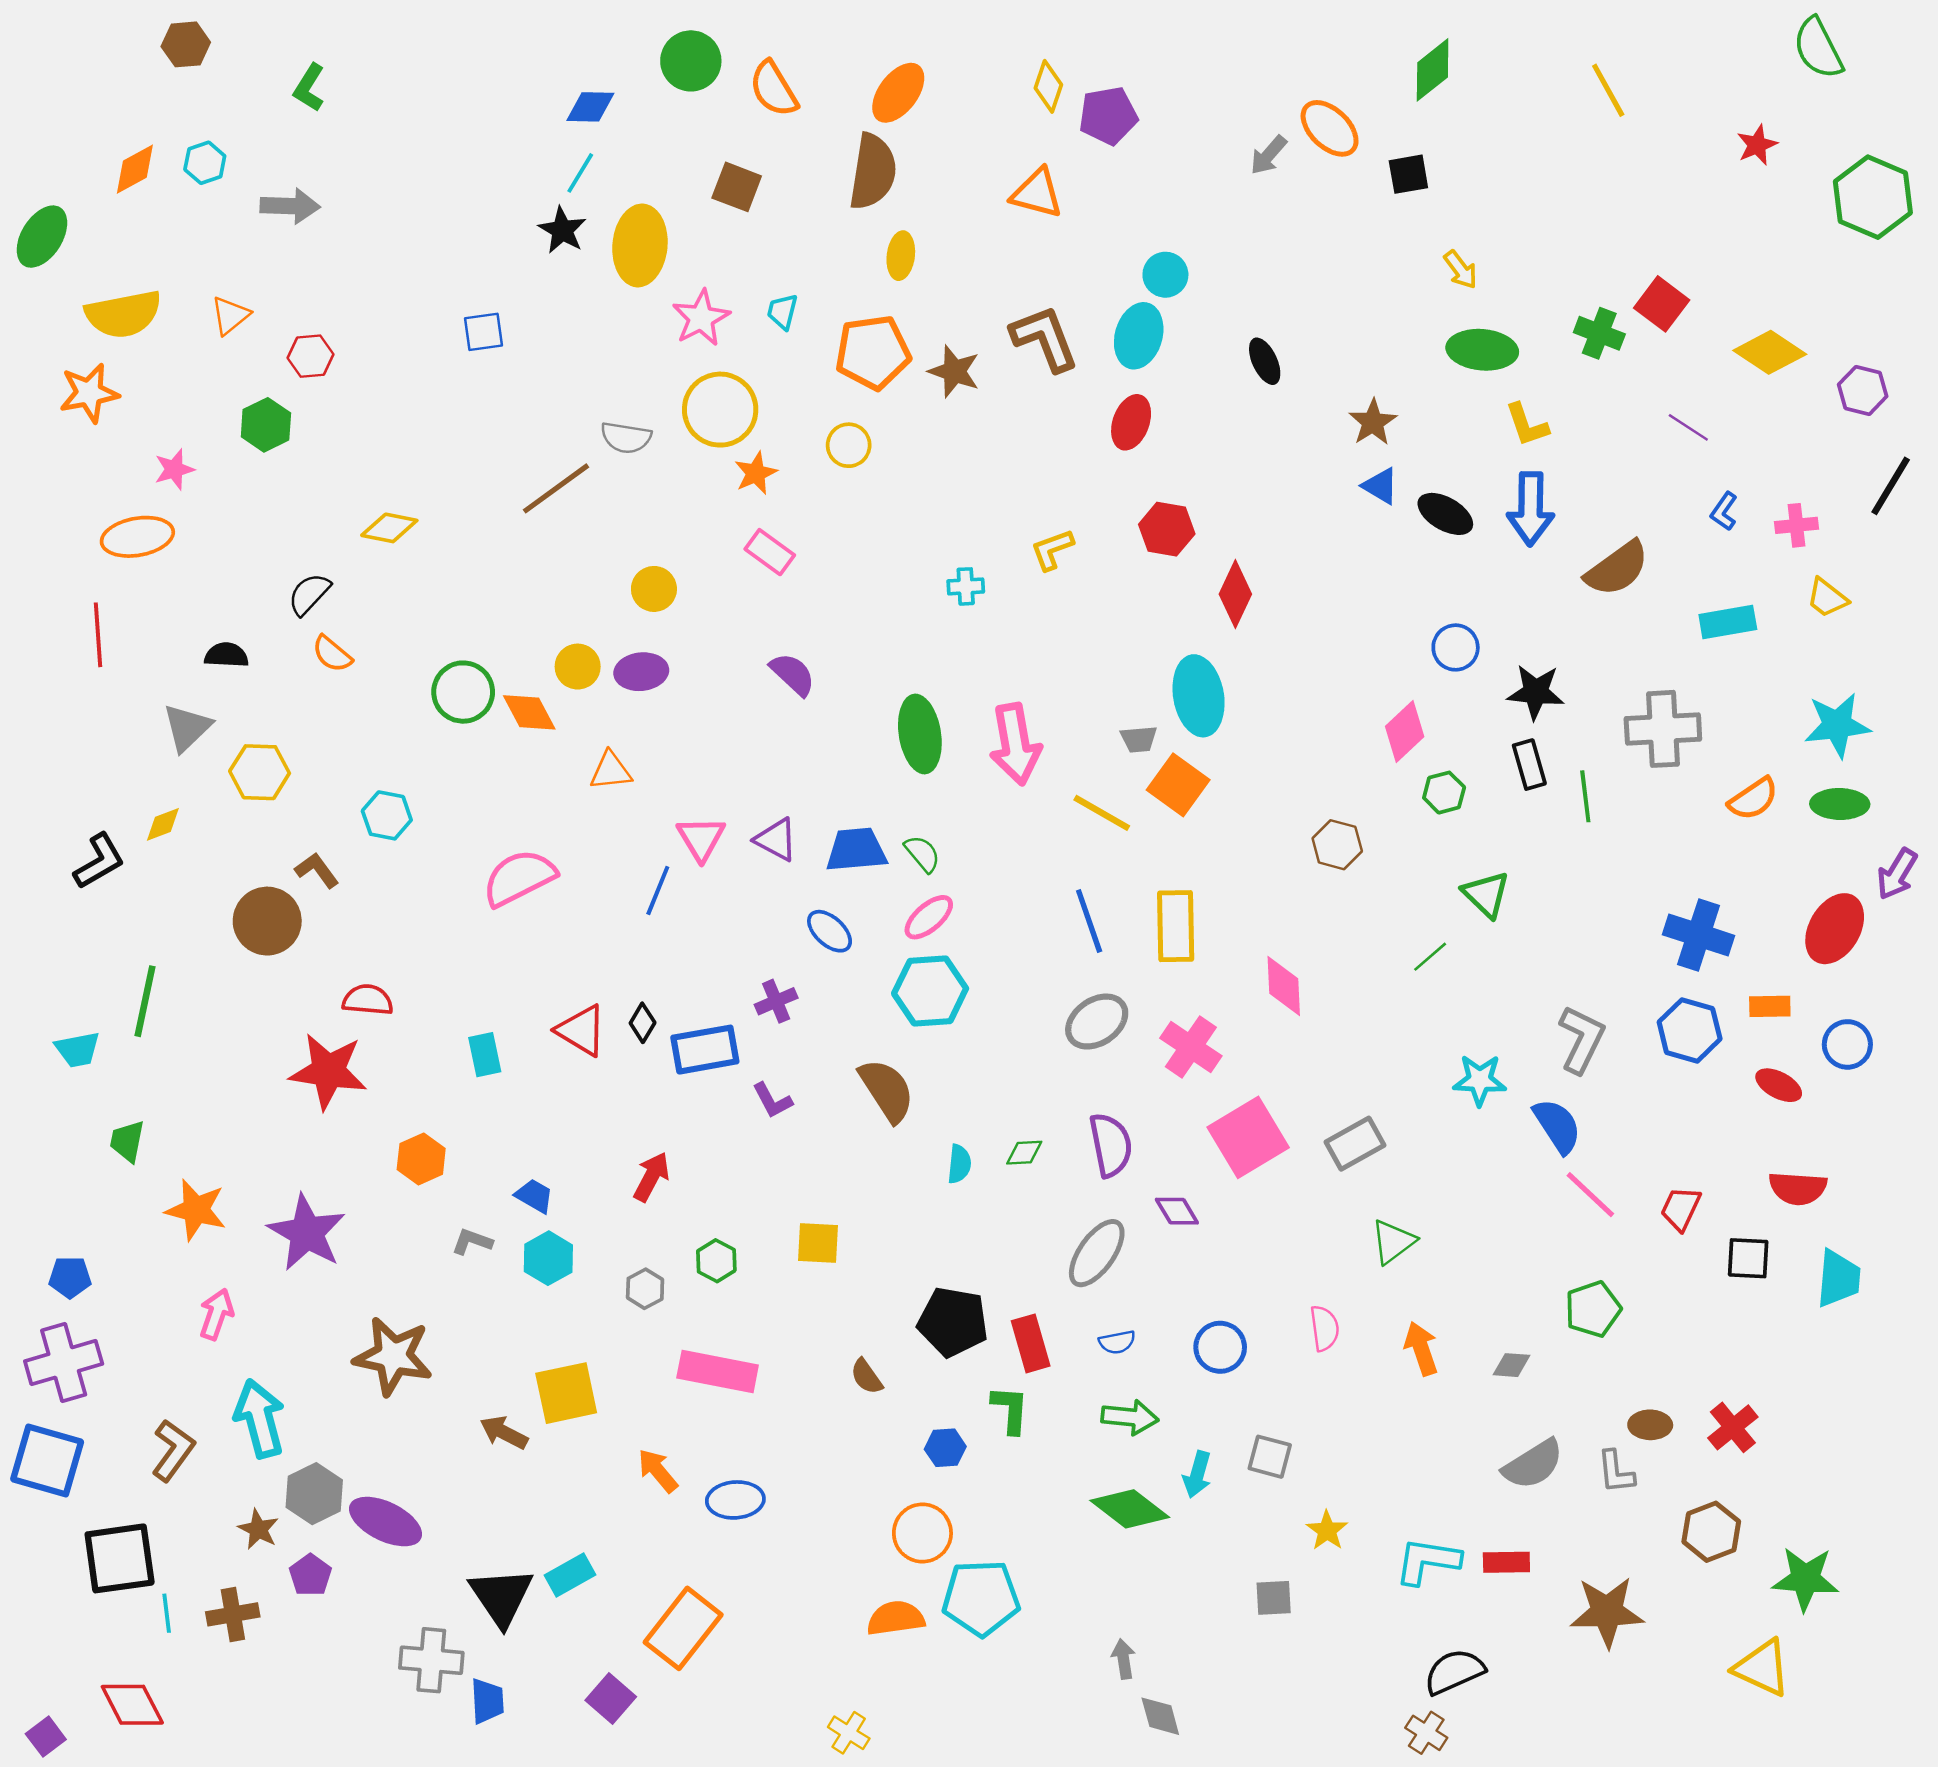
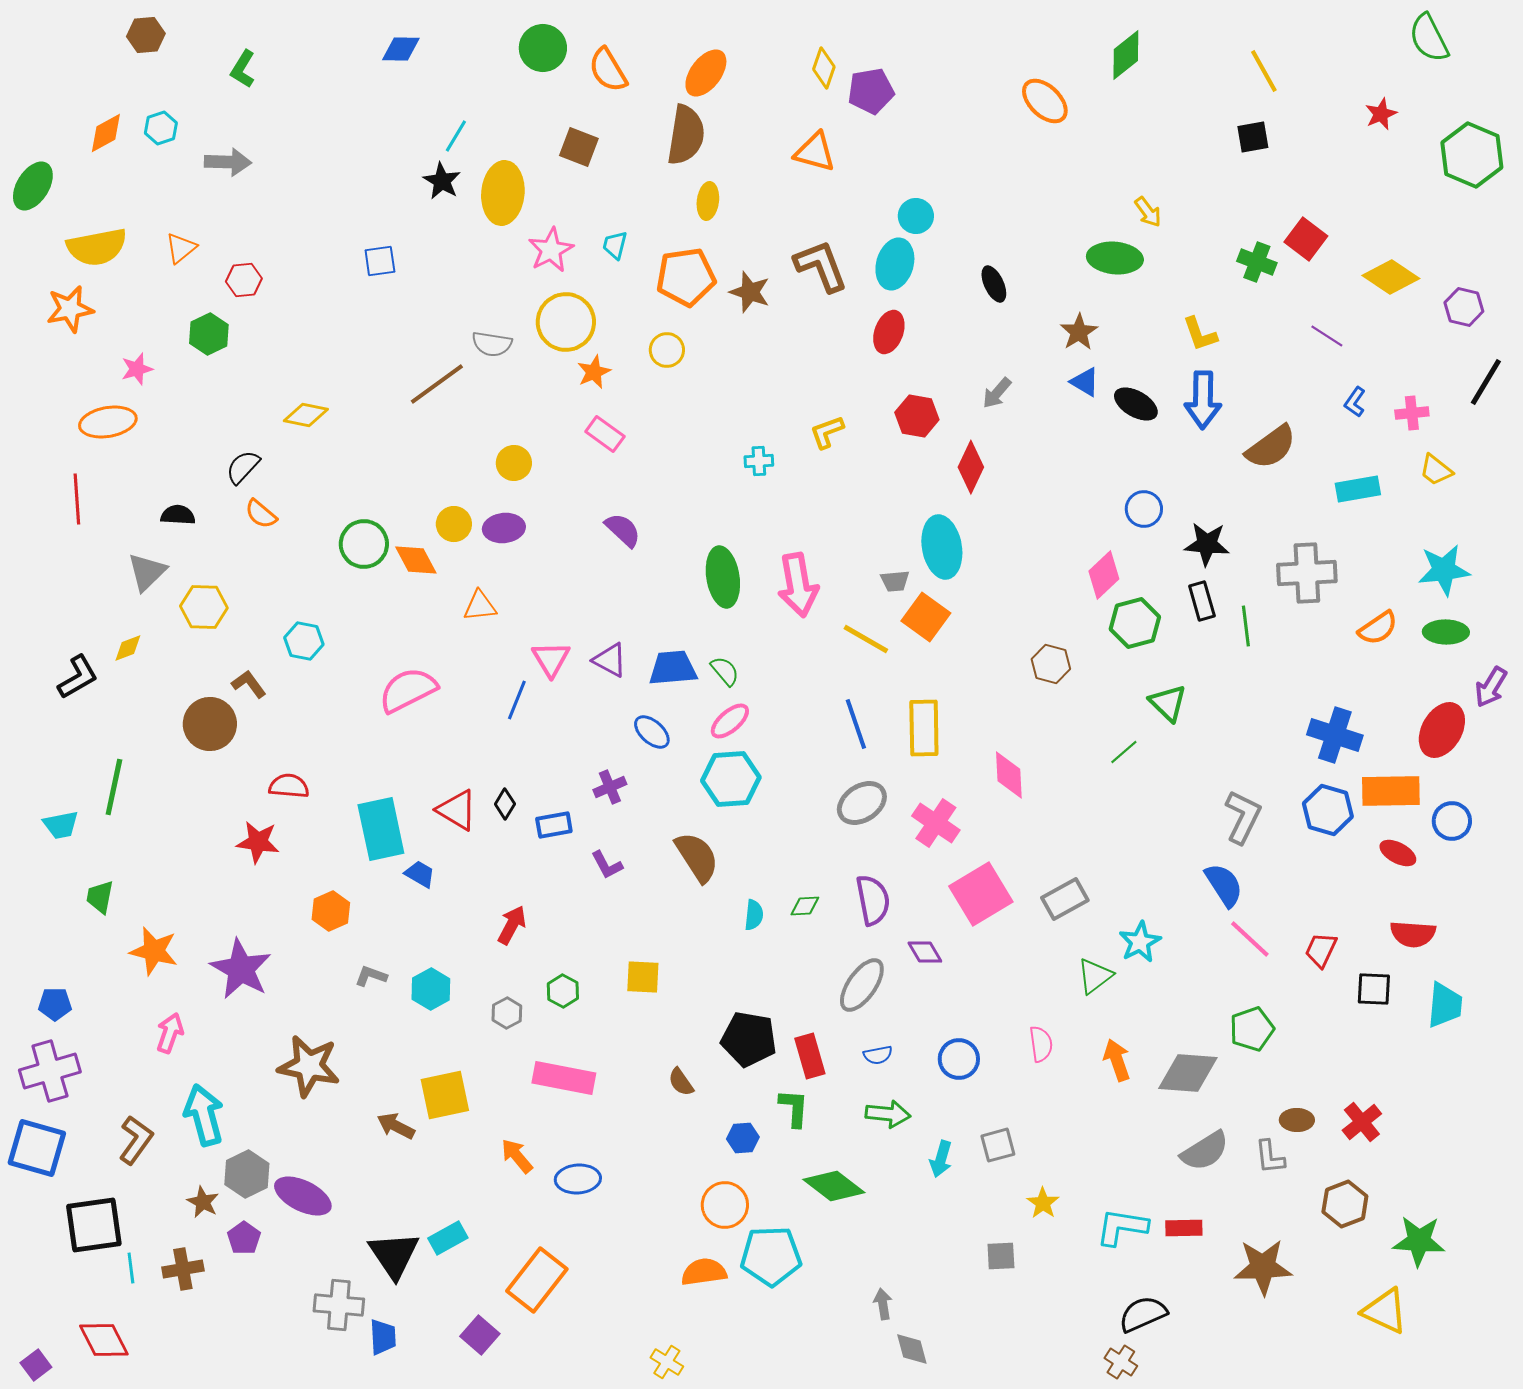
blue diamond: (590, 107) -> (401, 49), moved
gray arrow: (1268, 155) -> (997, 393), moved
black square: (1408, 174) -> (1253, 137), moved
green ellipse: (1482, 350) -> (1115, 258), moved
green hexagon: (1444, 793) -> (1135, 623), size x1.5
orange rectangle: (1770, 1006) -> (1391, 791), size x1.8
blue rectangle: (705, 1050) -> (554, 825), size x0.7
cyan rectangle: (485, 1055) -> (381, 829), size x1.8
red star: (328, 1071) -> (258, 842), size x0.7
cyan star: (1480, 1080) -> (1140, 942), moved, turned -30
blue trapezoid: (534, 1196) -> (420, 874), moved
gray diamond: (1511, 1365) -> (1188, 1073), size x2.0
gray square: (1270, 1457) -> (998, 1145), turned -30
green diamond: (1130, 1509) -> (834, 1186), moved

